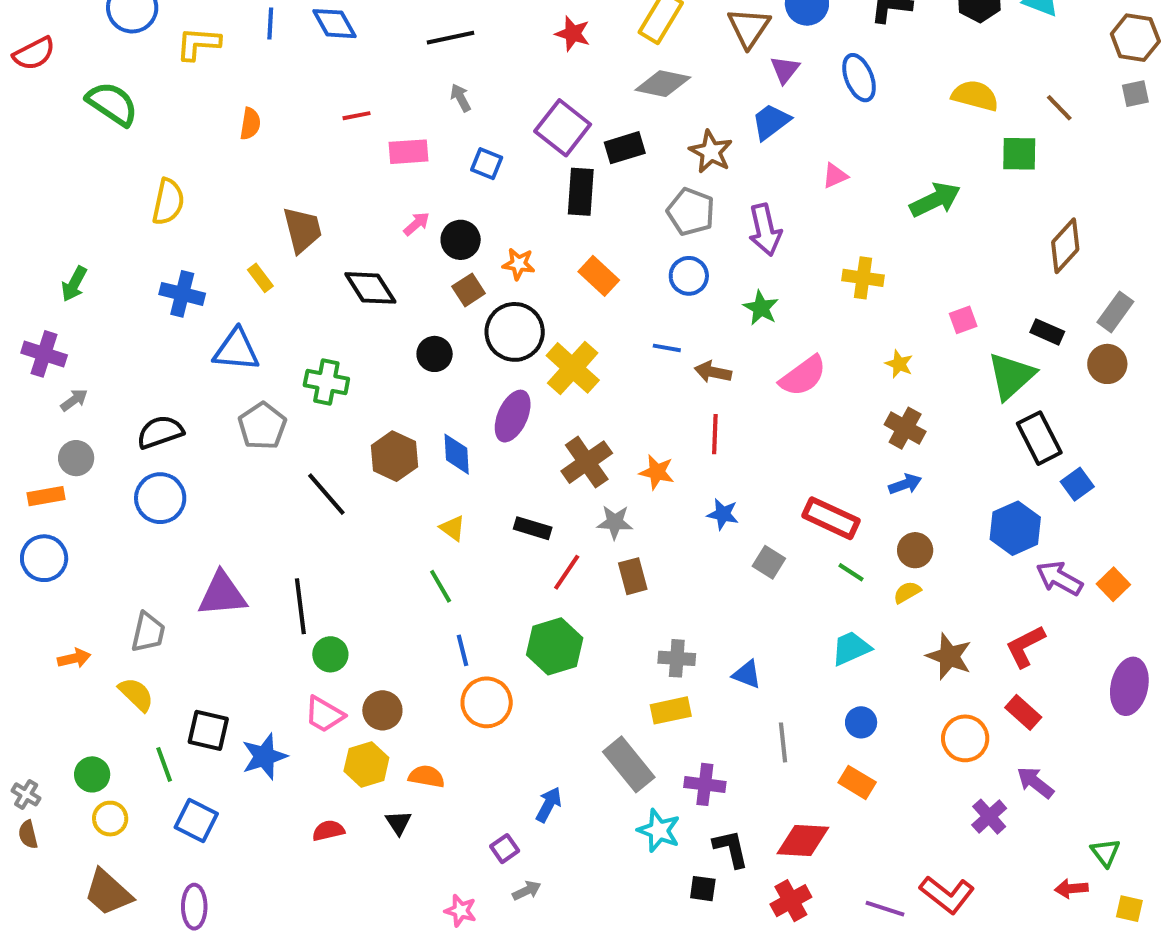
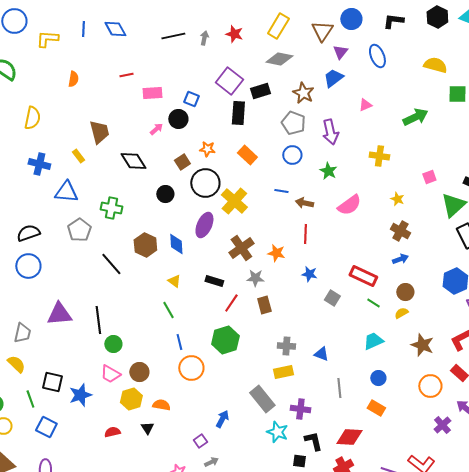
gray arrow: (461, 98) -> (204, 38), moved, turned 40
black circle: (461, 240) -> (178, 119), moved

